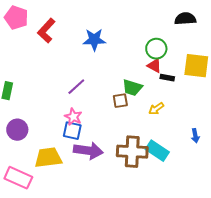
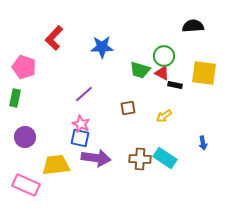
pink pentagon: (16, 18) -> (24, 67), moved
green trapezoid: (132, 88) -> (140, 70), moved
brown cross: (132, 152) -> (140, 159), size x0.7

